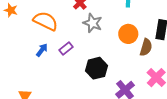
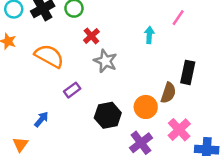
orange circle: (128, 34) -> (146, 107), moved
blue arrow: (42, 50) -> (41, 119), moved

